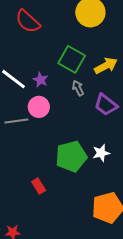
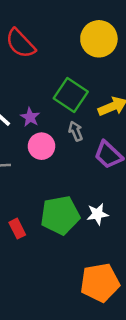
pink circle: (39, 107) -> (41, 146), moved
red rectangle: (39, 186) -> (17, 229), moved

